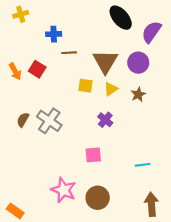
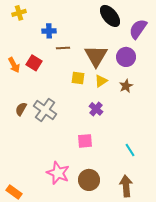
cyan line: (143, 165) -> (130, 150), turned 64
brown arrow: (151, 204) -> (126, 186), moved

